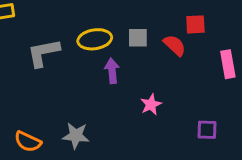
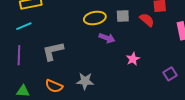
gray L-shape: (43, 53) -> (53, 51), moved
purple arrow: (112, 71) -> (107, 38), turned 119
purple square: (207, 130) -> (170, 74), turned -32

